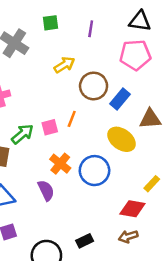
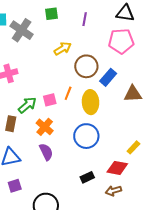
yellow ellipse: (122, 139) -> (91, 102), moved, turned 50
orange cross: (60, 164) -> (45, 127), moved
black rectangle: (85, 241) -> (87, 177), moved

